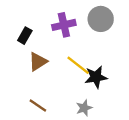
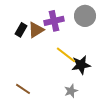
brown triangle: (38, 62) -> (36, 30), moved
brown line: (38, 106) -> (23, 89), moved

